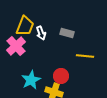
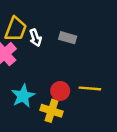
yellow line: (85, 56) -> (90, 88), moved

